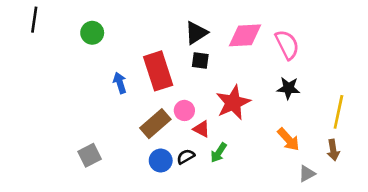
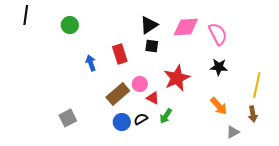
red rectangle: (158, 71) -> (120, 54), size x0.7

